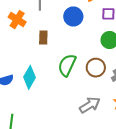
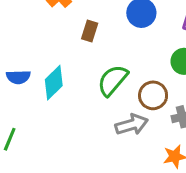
gray arrow: (90, 105) -> (132, 125), moved

